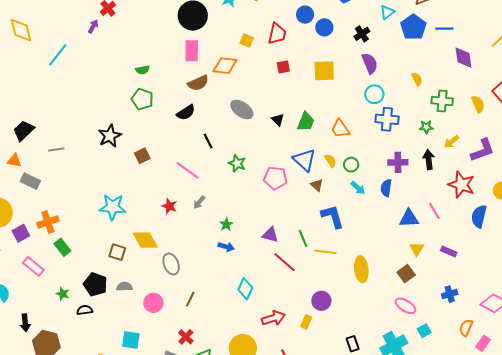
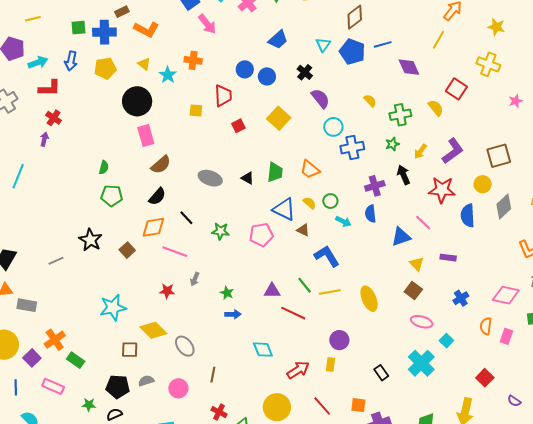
orange diamond: (225, 66) -> (153, 227), moved
green semicircle: (142, 70) -> (104, 167), turned -48
yellow square: (324, 71) -> (279, 118), turned -30
gray line: (56, 149) -> (56, 261), moved
cyan diamond: (245, 289) -> (263, 350), turned -30

